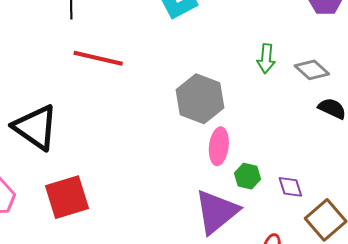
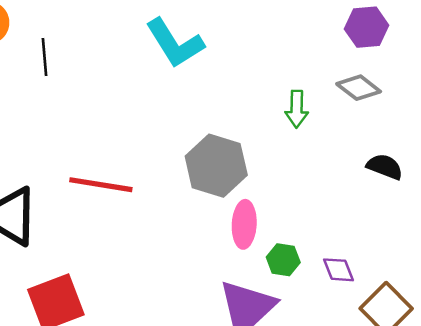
red line: (98, 58) -> (101, 185), moved
gray diamond: (312, 70) -> (359, 88), moved

